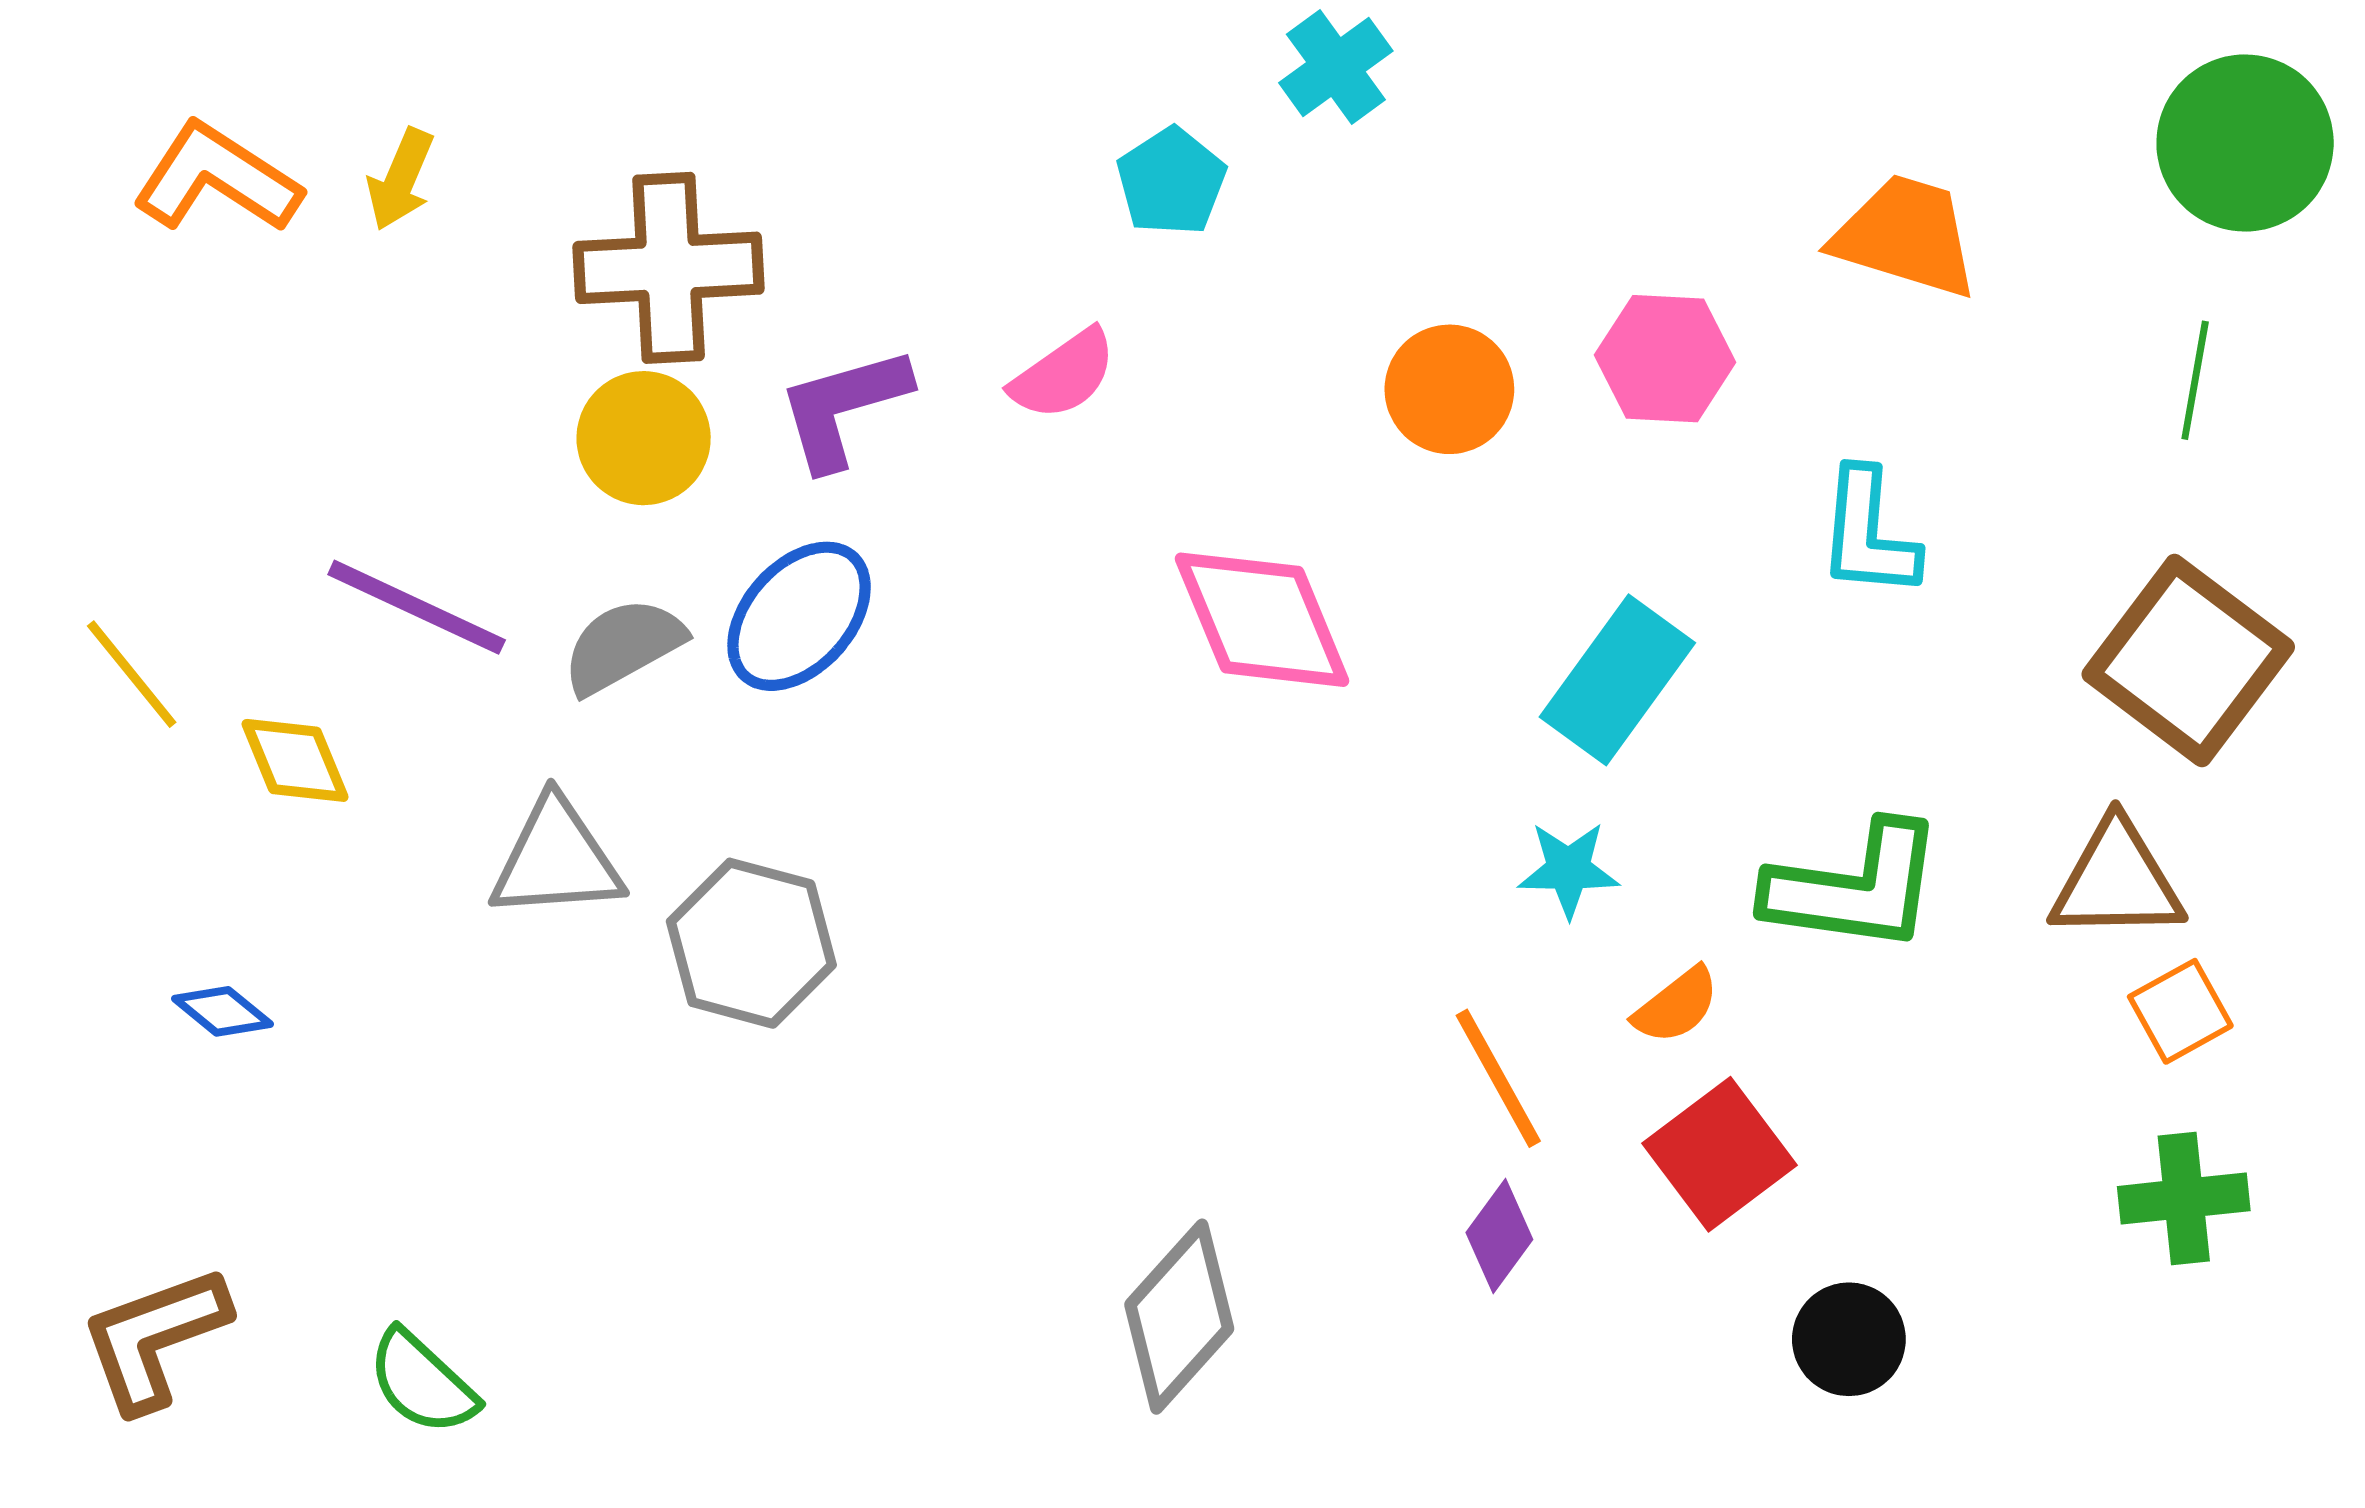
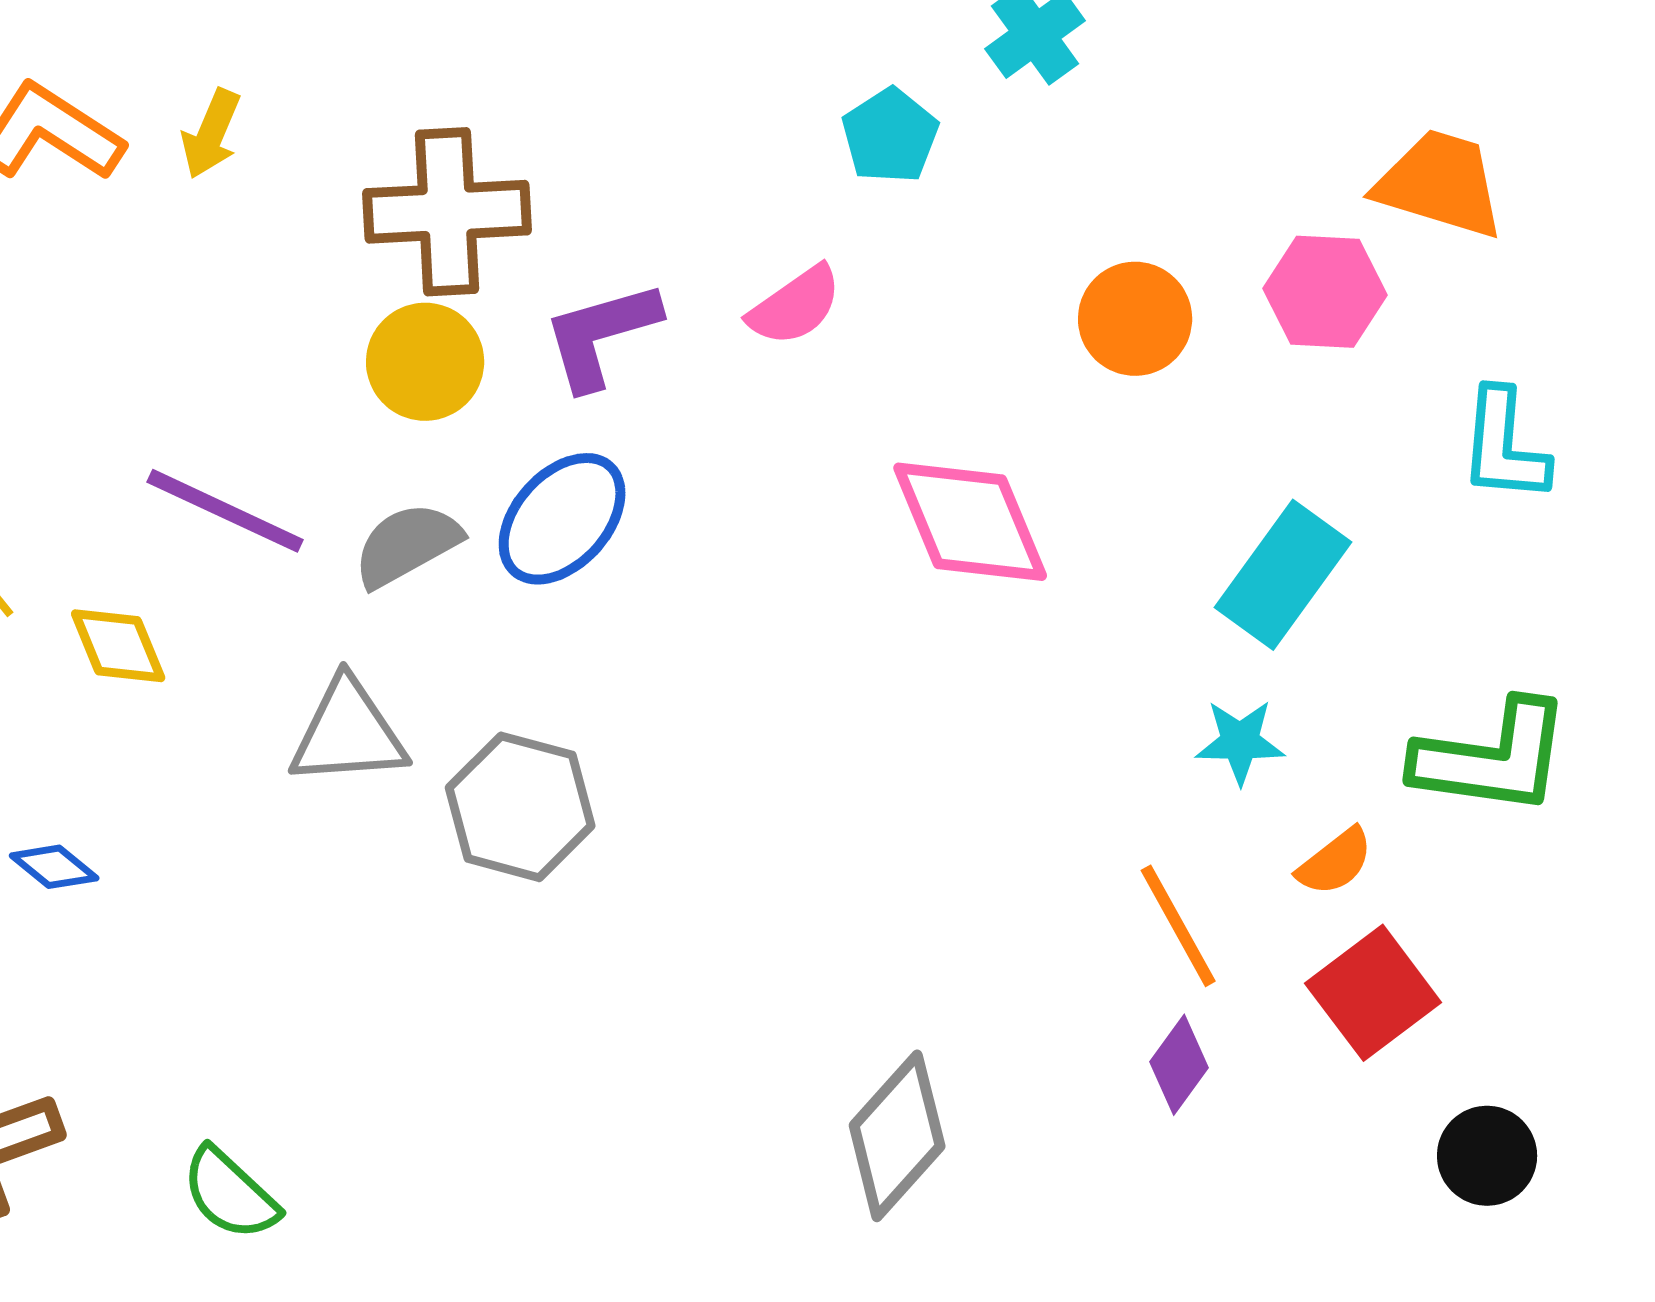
orange trapezoid: (1906, 236) -> (1440, 184), moved

